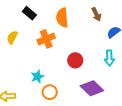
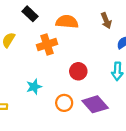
orange semicircle: (62, 18) -> (67, 22), turned 96
orange circle: (50, 92) -> (64, 103), moved

